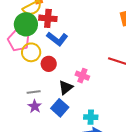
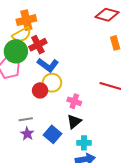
red cross: (48, 18) -> (38, 45), turned -30
yellow circle: (31, 52) -> (52, 83), moved
black triangle: (66, 87) -> (74, 122), moved

